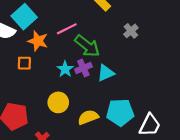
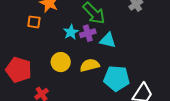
cyan triangle: (106, 73) -> (108, 40), turned 30
yellow semicircle: (88, 117) -> (90, 65), moved

